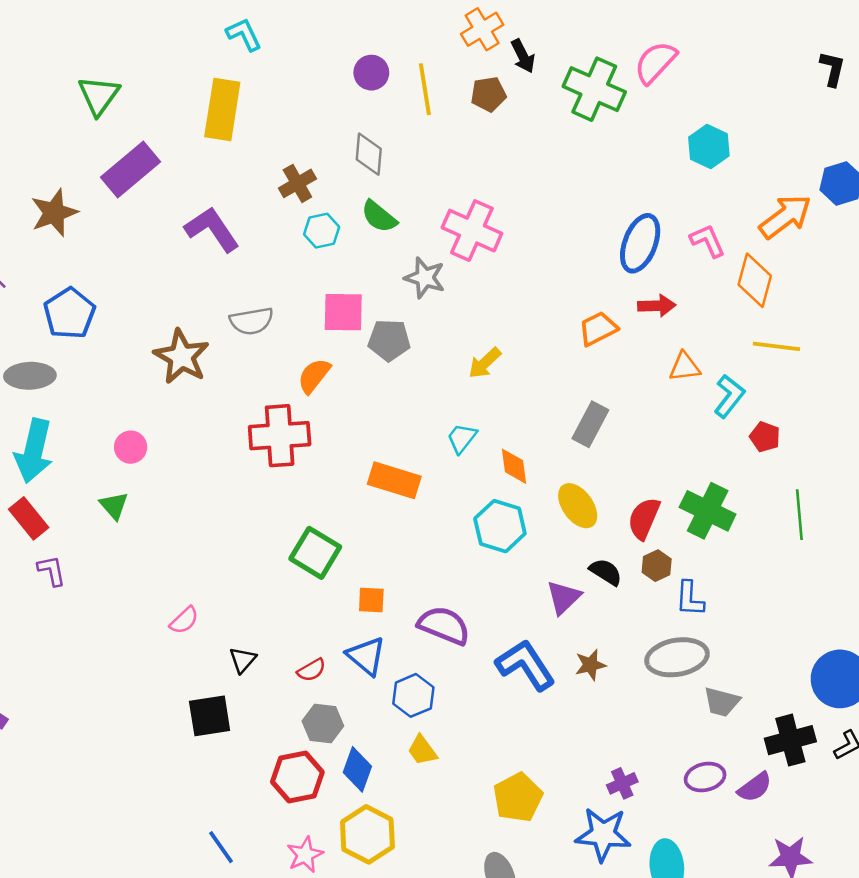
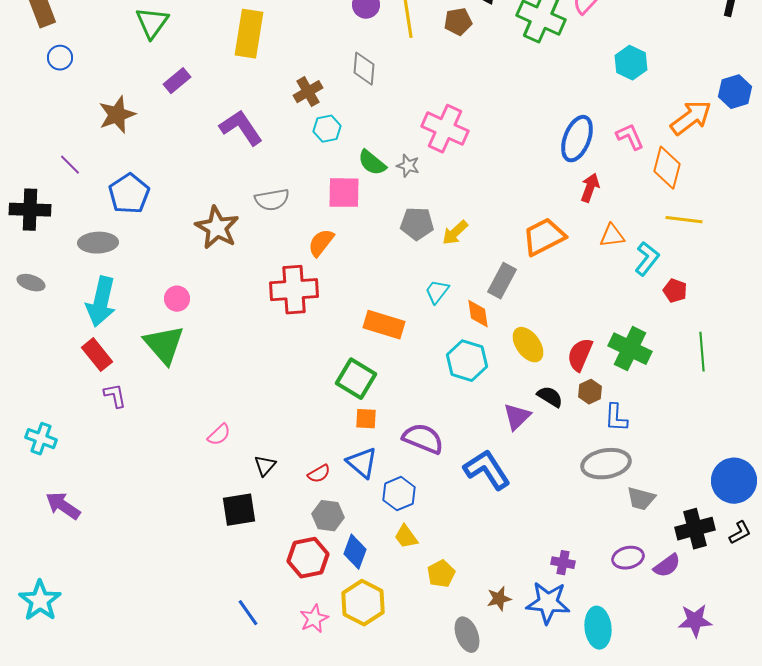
purple rectangle: (131, 169) -> (177, 81), size x0.6
green semicircle: (379, 217) -> (372, 163), moved
gray star: (425, 278) -> (408, 166), size x0.7
red arrow: (657, 306) -> (590, 188), turned -68
orange trapezoid: (598, 329) -> (544, 237), moved, size x1.4
gray pentagon: (389, 340) -> (417, 224), moved
gray rectangle: (590, 424) -> (502, 281), moved
green triangle: (114, 506) -> (164, 345), size x1.8
green square: (315, 553) -> (356, 379), moved
brown star: (590, 665) -> (499, 599), moved
purple cross: (622, 783) -> (563, 563), turned 35
yellow pentagon: (518, 797) -> (441, 574), moved, size x0.7

